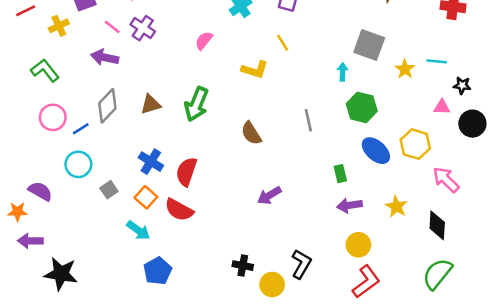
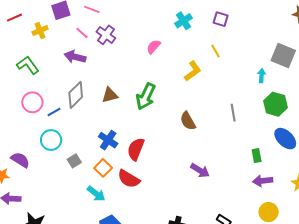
yellow L-shape: (255, 70) -> (193, 71), turned -55
purple arrow: (269, 195) -> (200, 170), turned -120

